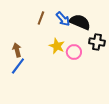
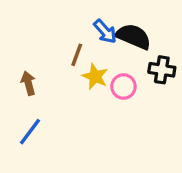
brown line: (41, 18) -> (77, 55), moved
blue line: (18, 66) -> (30, 132), moved

